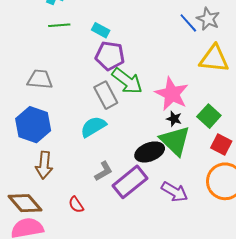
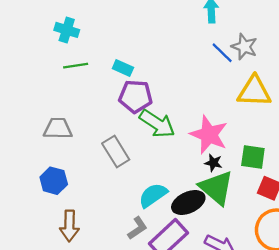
gray rectangle: (106, 95) -> (116, 151), moved
green square: (209, 116) -> (253, 157), turned -30
blue hexagon: (33, 125) -> (54, 181), size x0.7
cyan semicircle: (93, 127) -> (153, 195), moved

